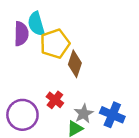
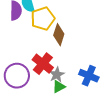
red cross: (55, 100) -> (43, 64), size x1.5
gray star: (84, 114) -> (57, 75), moved

